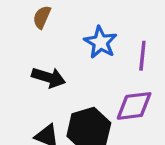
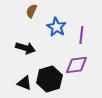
brown semicircle: (42, 17) -> (31, 11), moved

